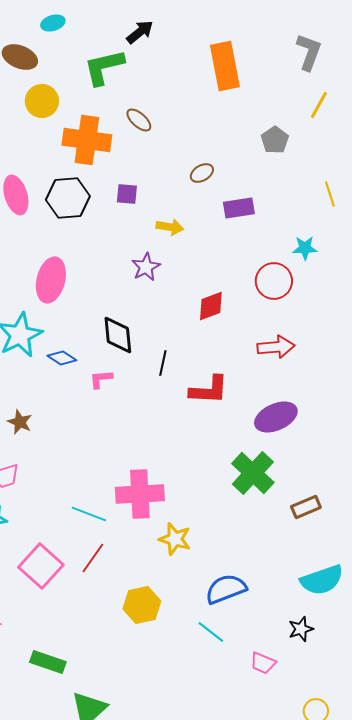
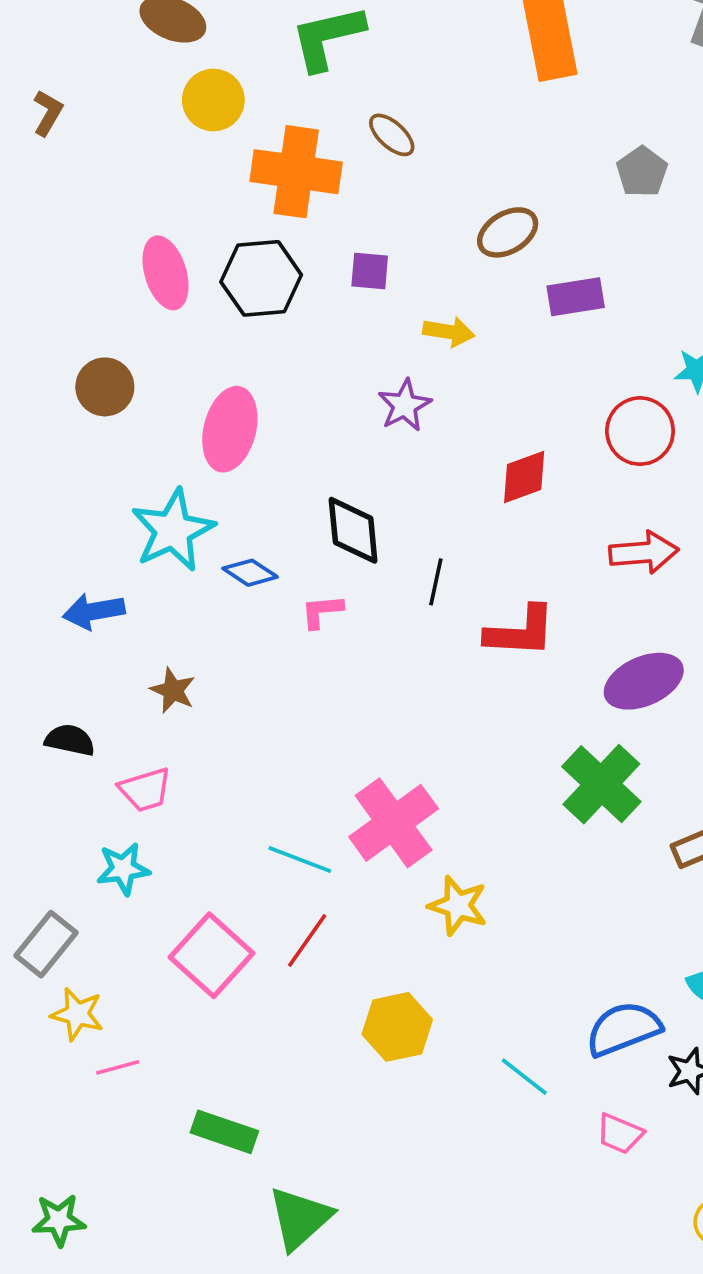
brown ellipse: (202, 173) -> (508, 232), size x1.4
pink cross: (140, 494) -> (394, 823), turned -33
blue semicircle: (226, 589) -> (623, 1029), moved

